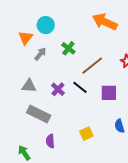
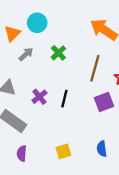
brown line: (92, 66) -> (95, 68), moved, turned -45
black line: (80, 87) -> (64, 99), turned 56
purple square: (109, 93) -> (104, 102), moved, turned -30

